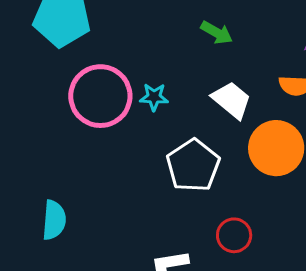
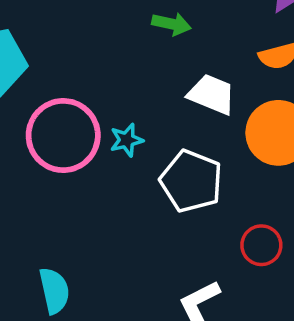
cyan star: (154, 97) -> (127, 140), moved

